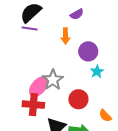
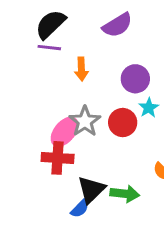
purple semicircle: (77, 14) -> (117, 25), size x1.5
orange arrow: (65, 36) -> (81, 69), moved
red circle: (78, 99) -> (123, 123), moved

